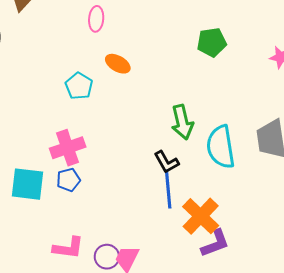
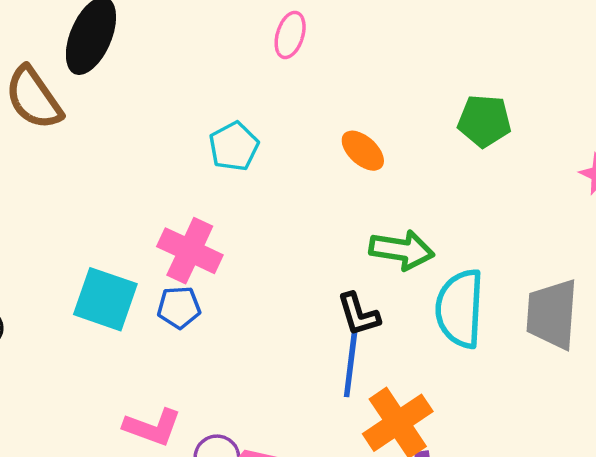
orange ellipse: (118, 64) -> (363, 151), moved
green arrow: (182, 122) -> (402, 250), turned -80
pink cross: (68, 148) -> (190, 251), turned 32

